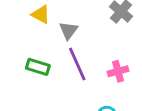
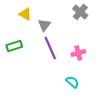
green rectangle: (38, 67) -> (14, 46), moved, turned -35

